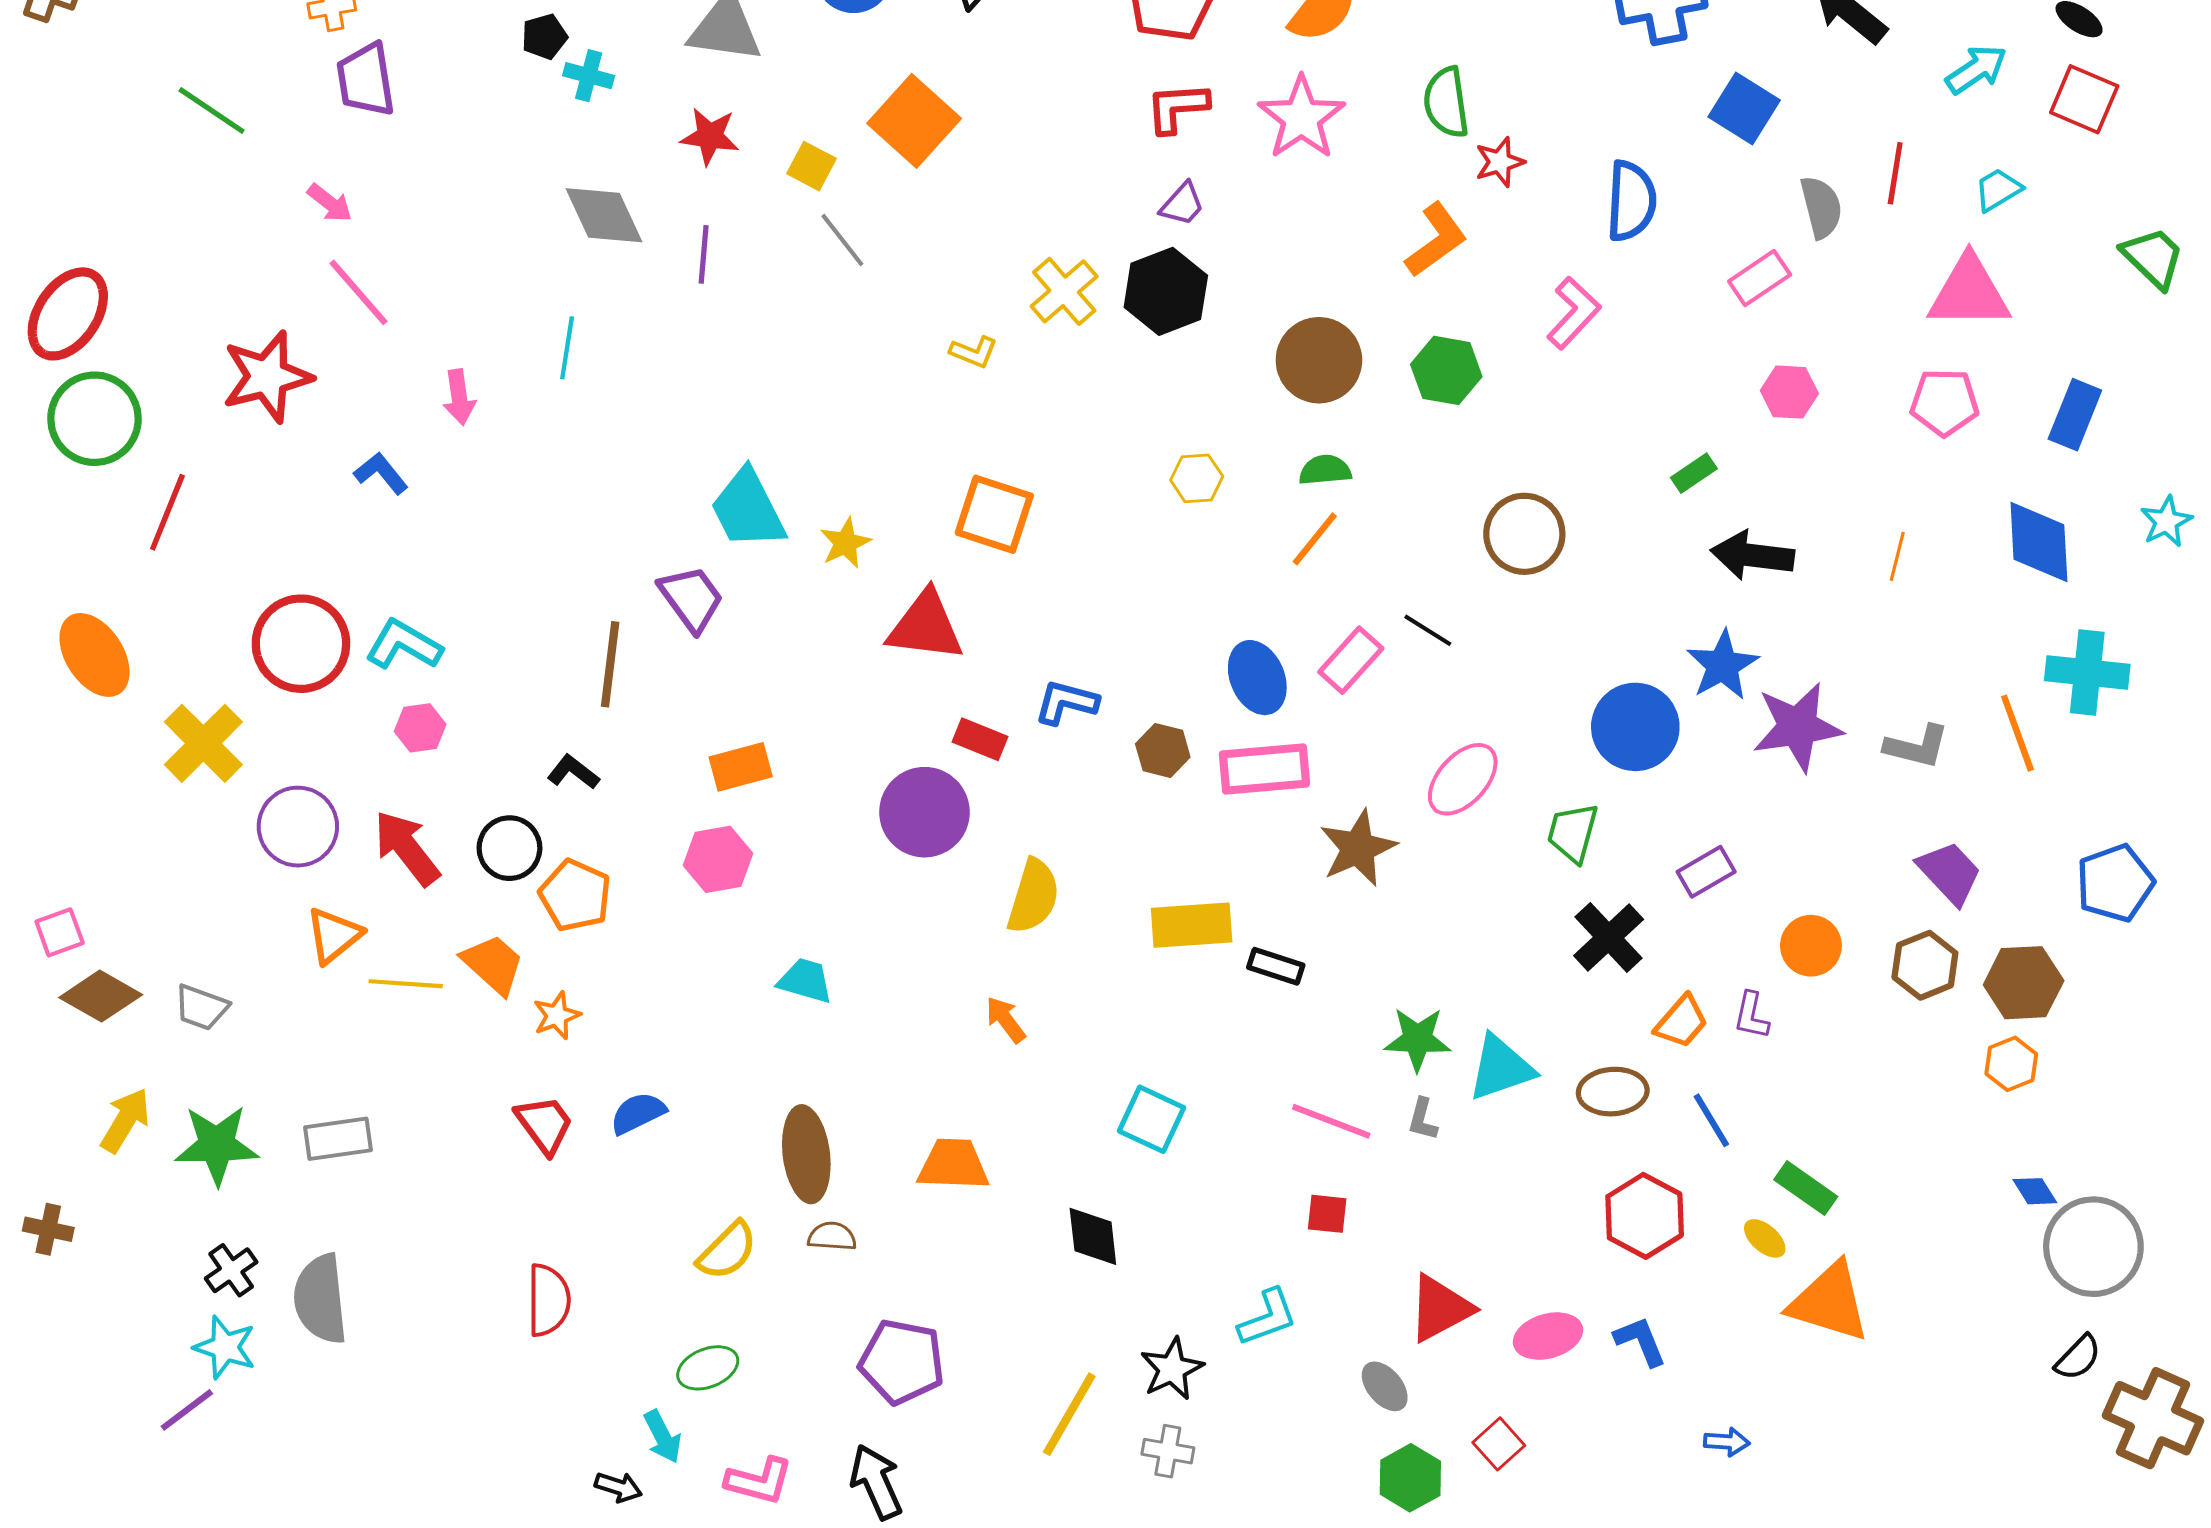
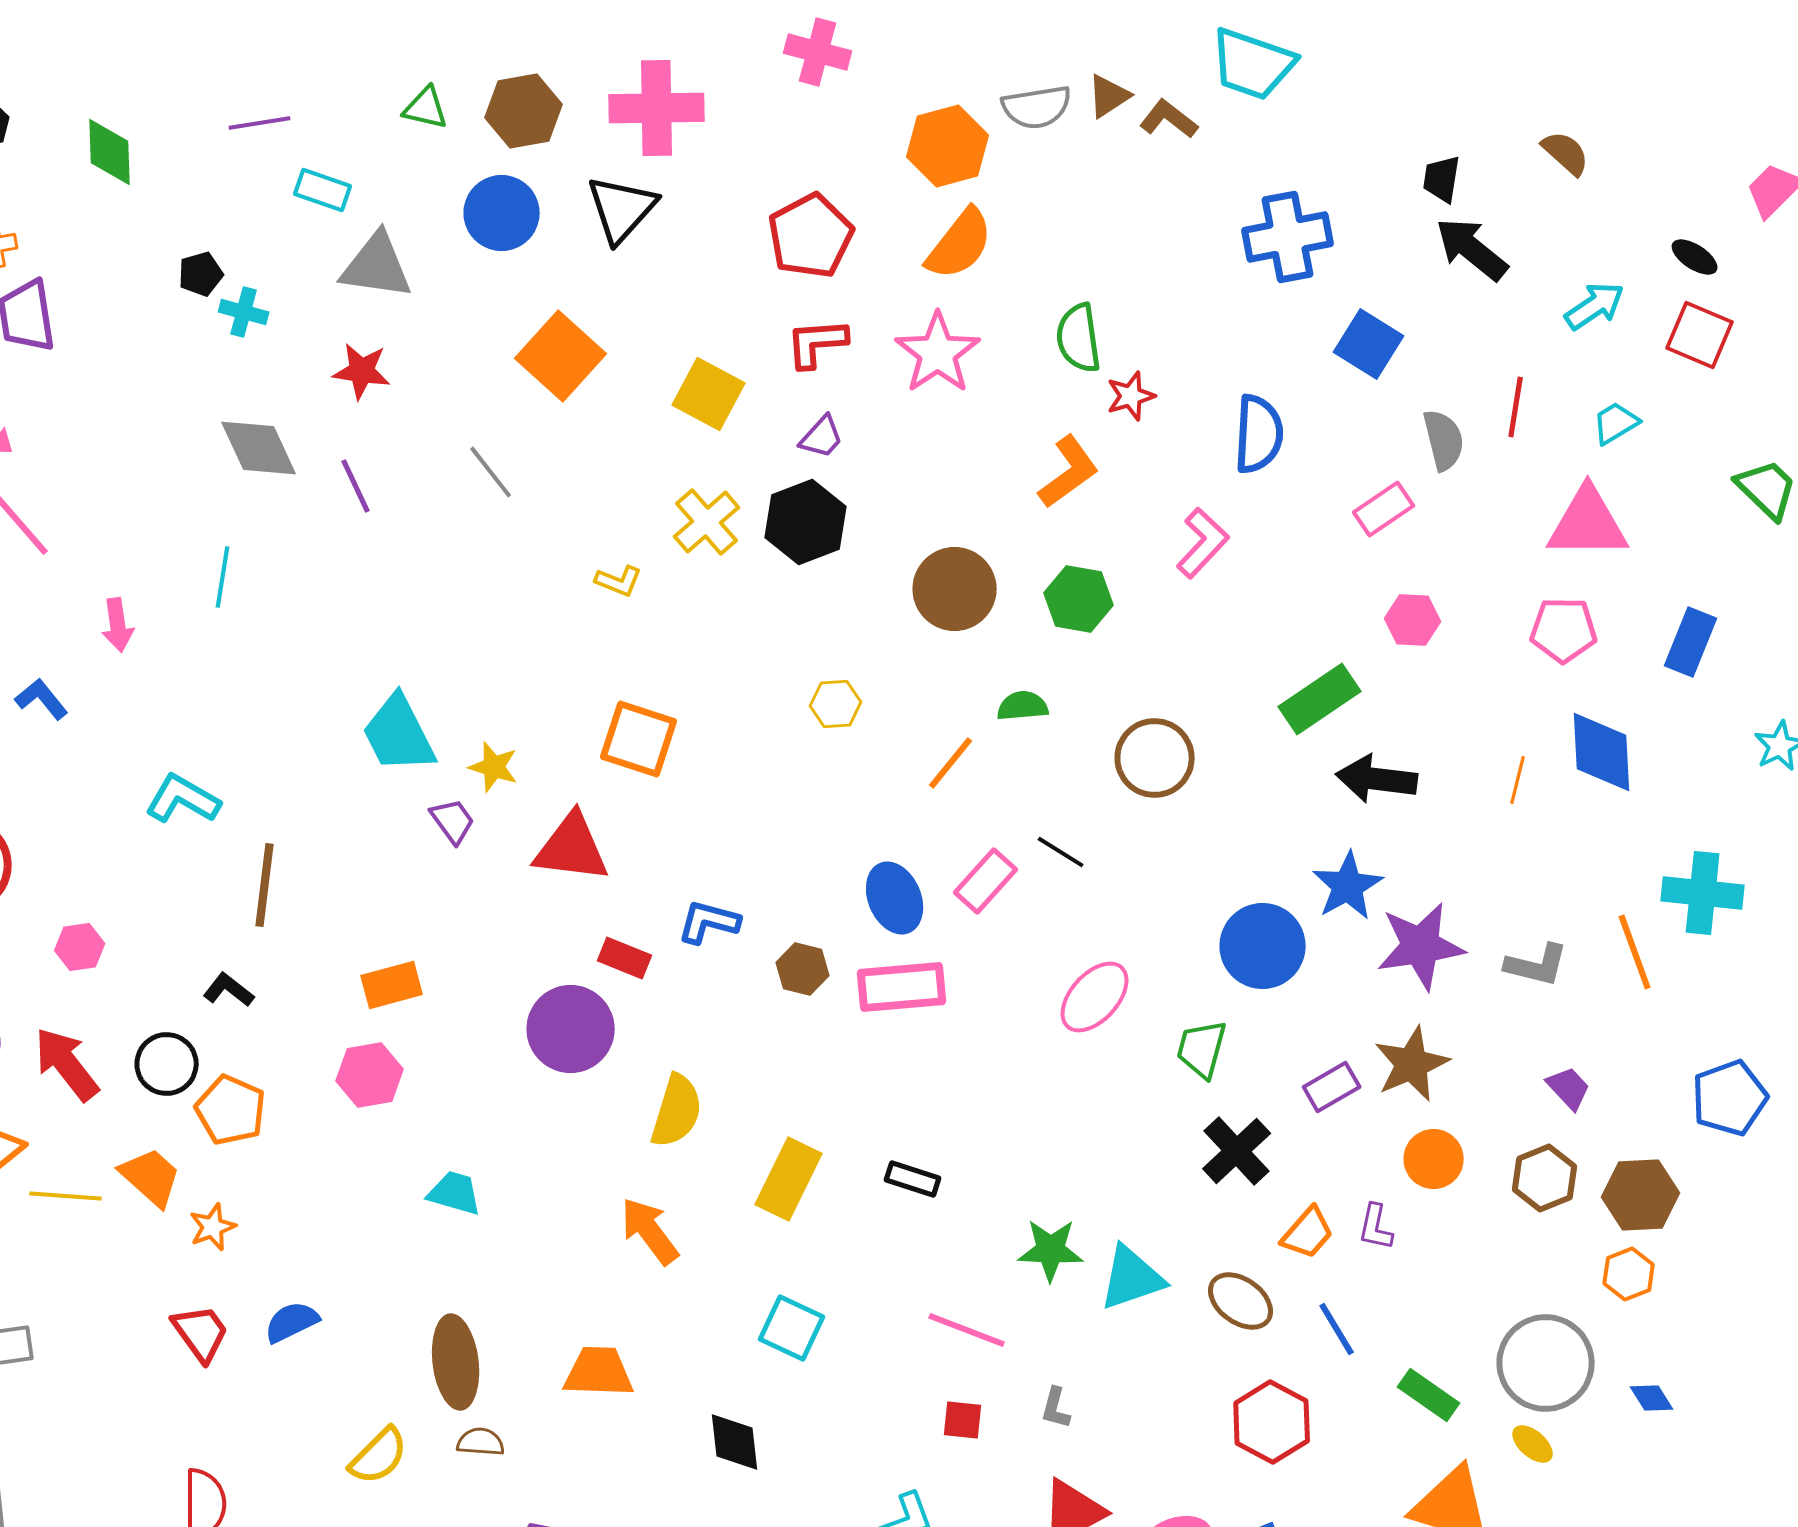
yellow square: (811, 166) -> (709, 394), moved, size x1.5
purple line: (704, 254) -> (356, 486), turned -30
green semicircle: (1325, 470) -> (1023, 706), moved
green rectangle: (1694, 473) -> (1320, 699), size x1.8
blue diamond: (2039, 542) -> (1602, 752), moved
yellow star: (845, 543) -> (494, 767), turned -30
purple trapezoid: (691, 598) -> (453, 821), moved, size x0.7
cyan L-shape: (404, 645) -> (183, 799), moved
brown star: (1358, 848) -> (1412, 1064), moved
purple trapezoid: (1950, 873) -> (1569, 1088), size x0.7
yellow rectangle: (1192, 925) -> (789, 1179), moved, turned -60
orange arrow: (1006, 1020) -> (650, 1231), size x1.5
brown ellipse: (1613, 1092) -> (1241, 1301), turned 40
gray L-shape: (1423, 1119) -> (1056, 1408), moved
yellow ellipse: (1765, 1238) -> (1533, 1444), moved
gray circle: (2093, 1247) -> (1546, 1363), moved

